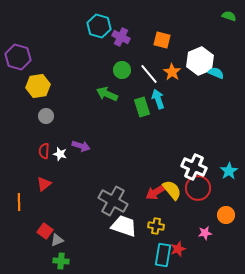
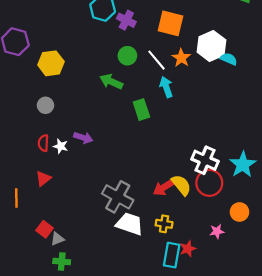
orange square: (162, 40) -> (171, 23), size x1.4
yellow hexagon: (38, 86) -> (51, 63), moved
green rectangle: (142, 107) -> (141, 110), moved
cyan star: (229, 171) -> (243, 165), size x1.4

